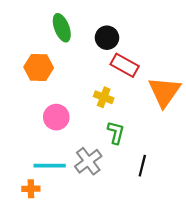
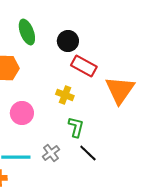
gray cross: (88, 161) -> (51, 153), size x0.7
black line: (142, 166) -> (88, 153), moved, turned -60

